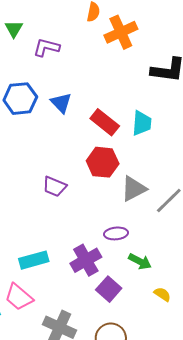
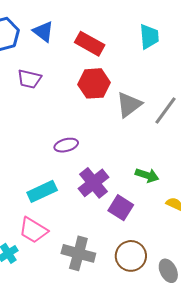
cyan trapezoid: (142, 123) -> (149, 37), moved
purple trapezoid: (55, 187) -> (29, 79), moved
purple ellipse: (116, 233) -> (66, 145), moved

